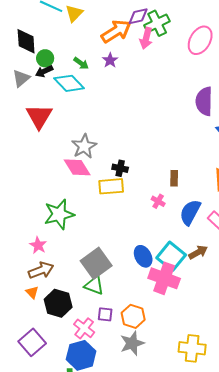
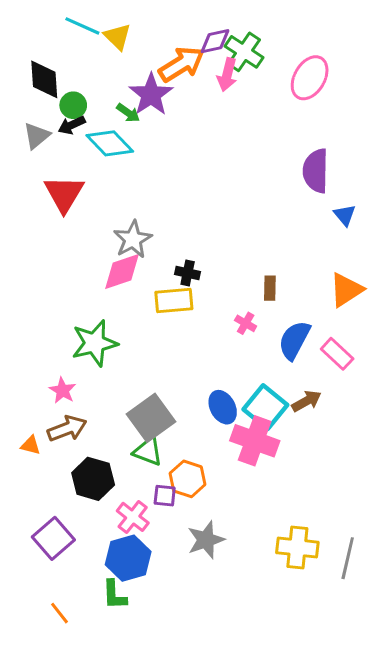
yellow triangle: (74, 13) -> (117, 37), turned -30
green cross: (157, 23) -> (244, 52), turned -30
purple star: (110, 60) -> (151, 95), moved, size x1.8
pink diamond: (77, 167) -> (122, 271), turned -76
orange triangle: (32, 292) -> (31, 445), moved, turned -32
orange hexagon: (133, 316) -> (188, 479), moved

